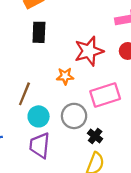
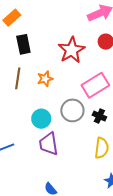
orange star: (65, 76) -> (45, 79), moved
brown line: (24, 94) -> (18, 78), moved
black cross: (95, 136) -> (99, 116), moved

